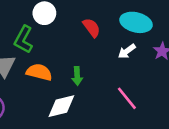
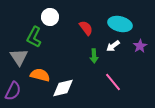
orange semicircle: (39, 72) -> (40, 75), moved
green arrow: (77, 76) -> (94, 56), moved

